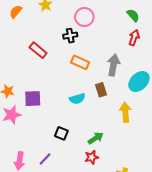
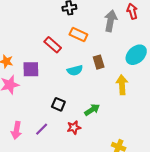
red arrow: (134, 38) -> (132, 11), turned -35
red rectangle: (38, 50) -> (53, 45), moved
gray arrow: (113, 65) -> (111, 21), moved
red star: (92, 157) -> (74, 127), moved

